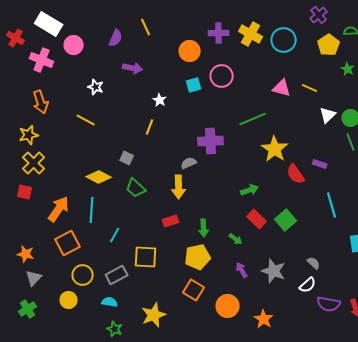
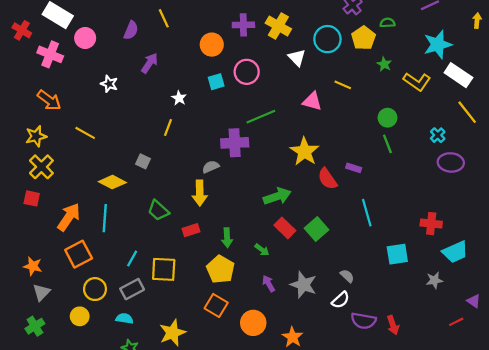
cyan circle: (284, 40) -> (327, 39), moved
purple arrow: (133, 68) -> (150, 63), turned -66
pink triangle: (282, 88) -> (312, 101), moved
orange arrow: (41, 102) -> (49, 100), turned -35
white triangle: (328, 115) -> (297, 58), moved, turned -30
green line: (253, 119) -> (261, 117), moved
yellow line: (86, 120) -> (85, 133), moved
green trapezoid: (136, 188) -> (158, 210), moved
green arrow: (250, 190) -> (277, 196), size x1.4
cyan line: (115, 235) -> (132, 258), moved
yellow pentagon: (198, 257) -> (220, 269), turned -30

